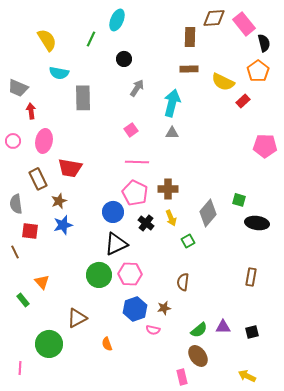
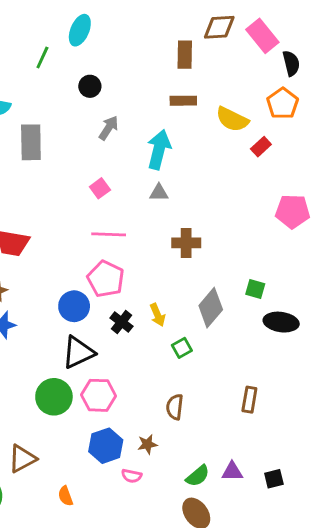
brown cross: (168, 189) -> (186, 243), moved
brown rectangle: (251, 277) -> (249, 400), moved

